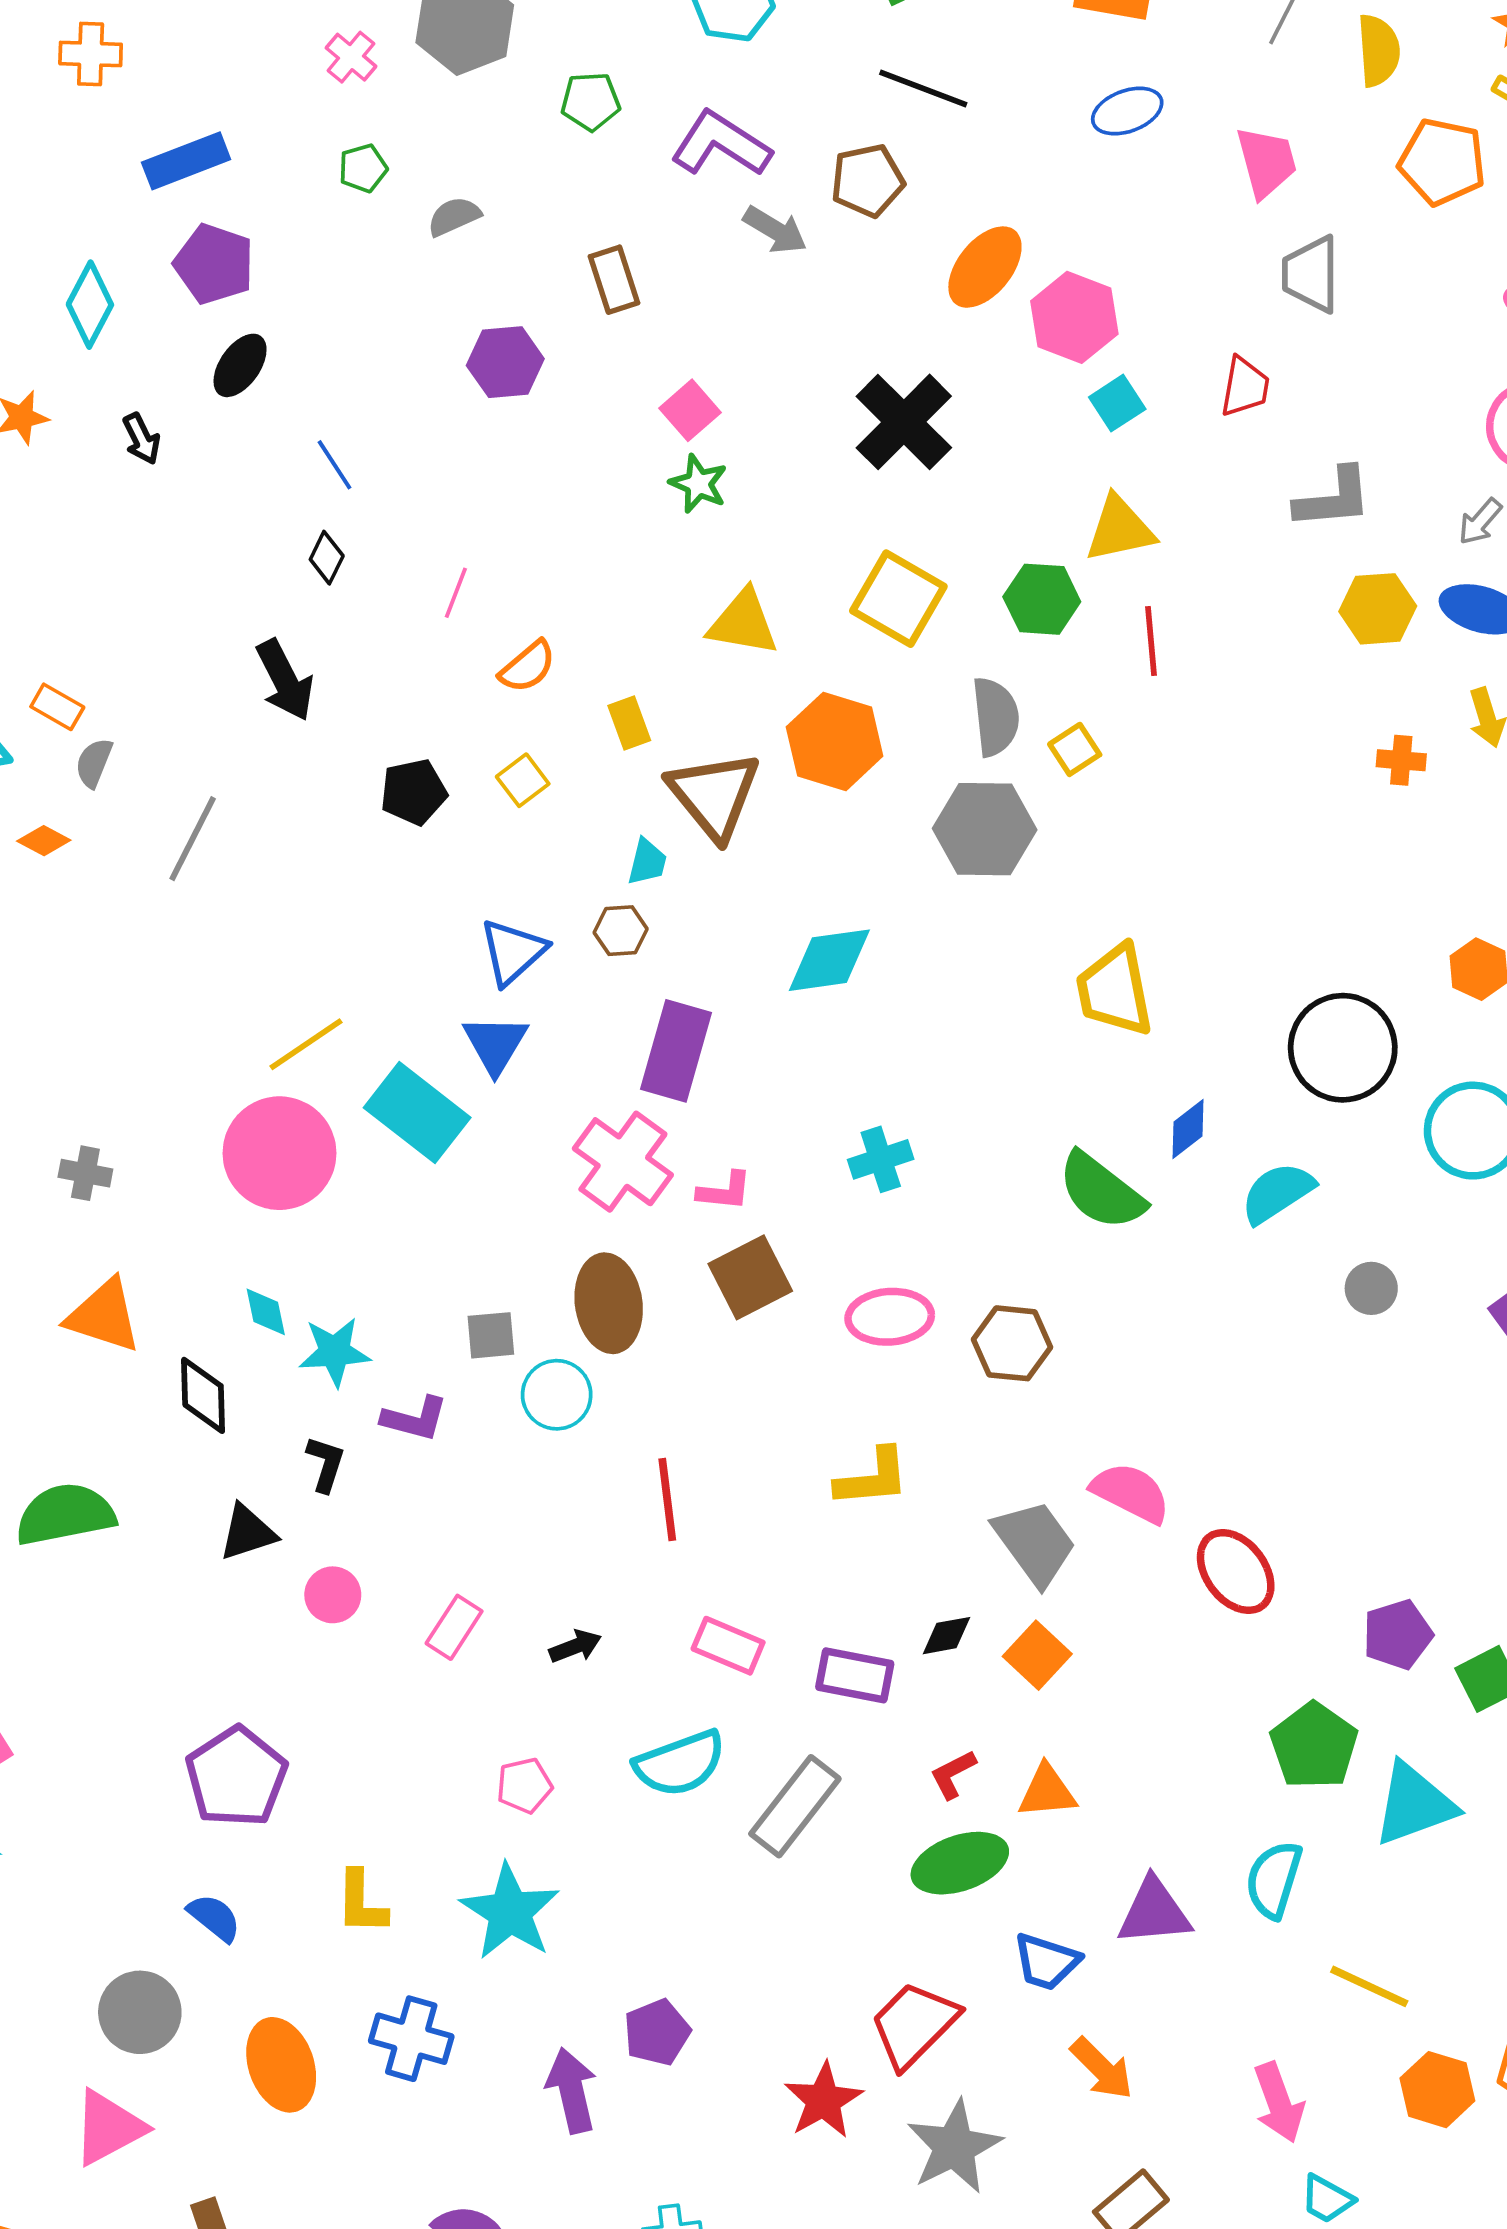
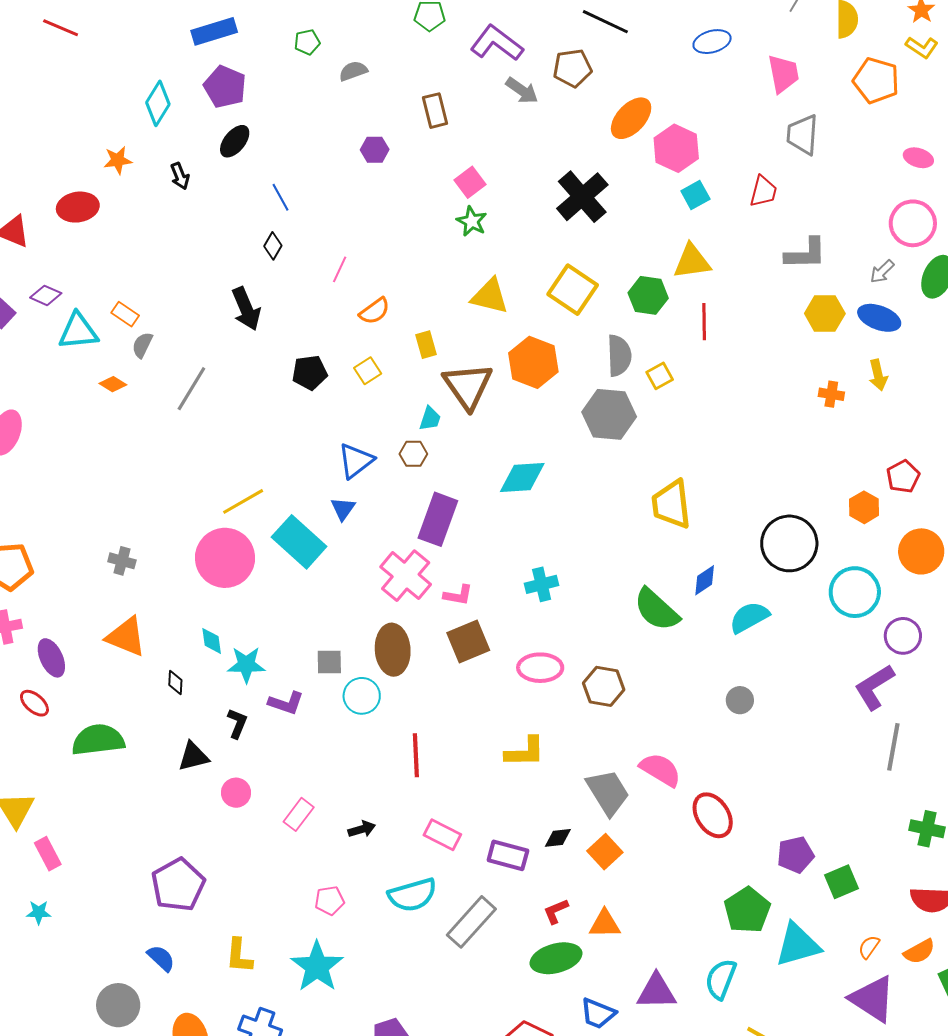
purple hexagon: (505, 362) -> (375, 150), size x0.7
blue triangle: (495, 1044) -> (343, 509), size x0.7
gray circle: (1371, 1288) -> (740, 700), moved
black diamond: (203, 1395) -> (175, 683), size x0.6

